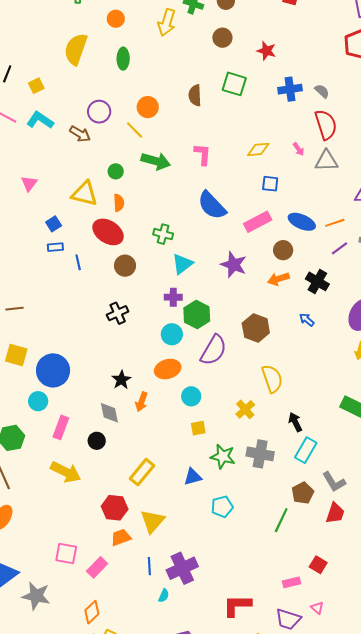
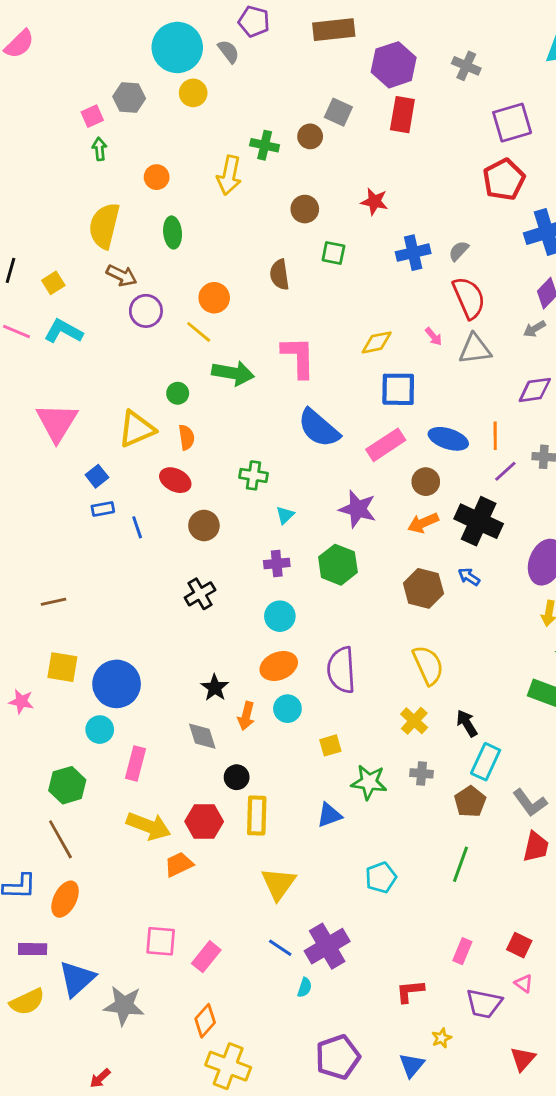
brown circle: (222, 38) -> (305, 209), moved
green square: (234, 84) -> (333, 253), size x0.7
gray semicircle: (322, 91) -> (459, 251), turned -84
brown arrow: (80, 134) -> (122, 275), moved
pink L-shape: (203, 154) -> (298, 357), size x1.4
pink triangle: (29, 183) -> (57, 422), size x1.8
blue square: (270, 184) -> (398, 389), size x1.5
yellow triangle: (84, 194) -> (137, 429), turned -32
orange line: (335, 223) -> (495, 436), turned -66
red ellipse: (108, 232) -> (175, 480), size x0.7
cyan triangle: (182, 264) -> (285, 515), size x0.6
black cross: (317, 281) -> (479, 521), size x1.4
green hexagon: (197, 314) -> (338, 565), moved
brown hexagon: (256, 328) -> (423, 588), moved
purple semicircle: (214, 350) -> (341, 670), moved, turned 152
cyan circle: (191, 396) -> (287, 709), moved
yellow cross: (245, 409) -> (414, 721), moved
black circle: (97, 441) -> (237, 777), moved
gray cross: (260, 454) -> (422, 773), size x0.6
yellow rectangle: (142, 472) -> (257, 816), turned -32
brown pentagon: (303, 493) -> (470, 802), moved
cyan pentagon: (222, 507) -> (381, 877), moved
red hexagon: (115, 508) -> (204, 821), moved
orange trapezoid: (121, 537) -> (179, 864), moved
red square: (318, 565) -> (519, 945), moved
blue line: (149, 566) -> (280, 948), turned -48
pink rectangle: (291, 582) -> (462, 951), moved, turned -48
red L-shape: (237, 605) -> (410, 991), size x0.7

